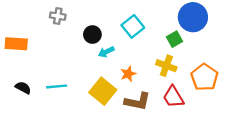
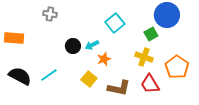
black circle: (92, 35) -> (73, 46), moved
orange star: (128, 74) -> (104, 59), moved
cyan line: (57, 86) -> (49, 75), turned -30
black semicircle: (23, 88) -> (20, 76), size x1.6
yellow square: (103, 91) -> (89, 79), size x0.7

